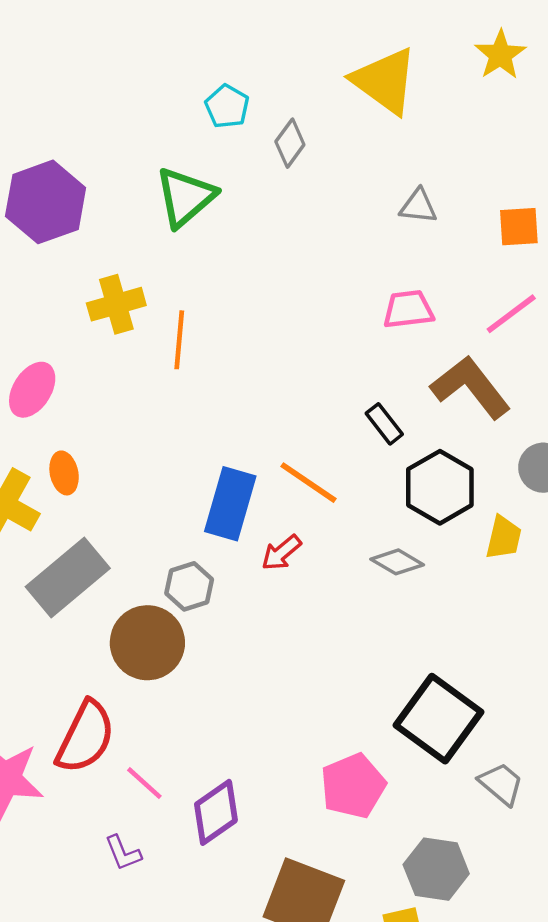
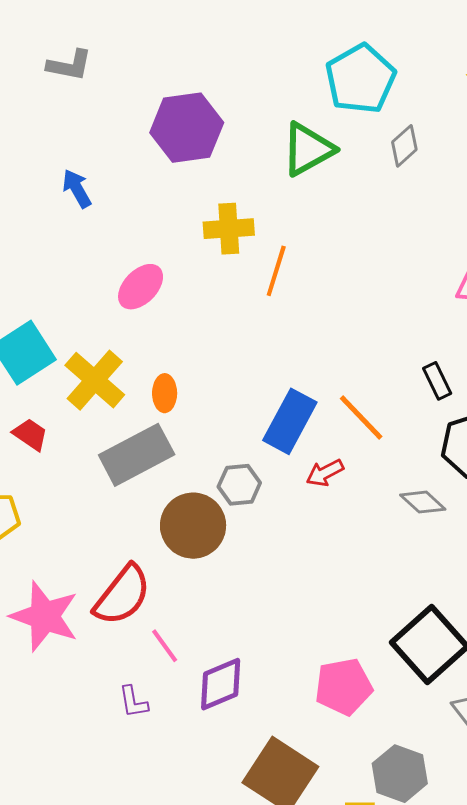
cyan pentagon: (227, 106) -> (360, 79), size x1.8
gray diamond: (290, 143) -> (404, 146), moved
orange ellipse: (64, 473) -> (165, 393), moved

